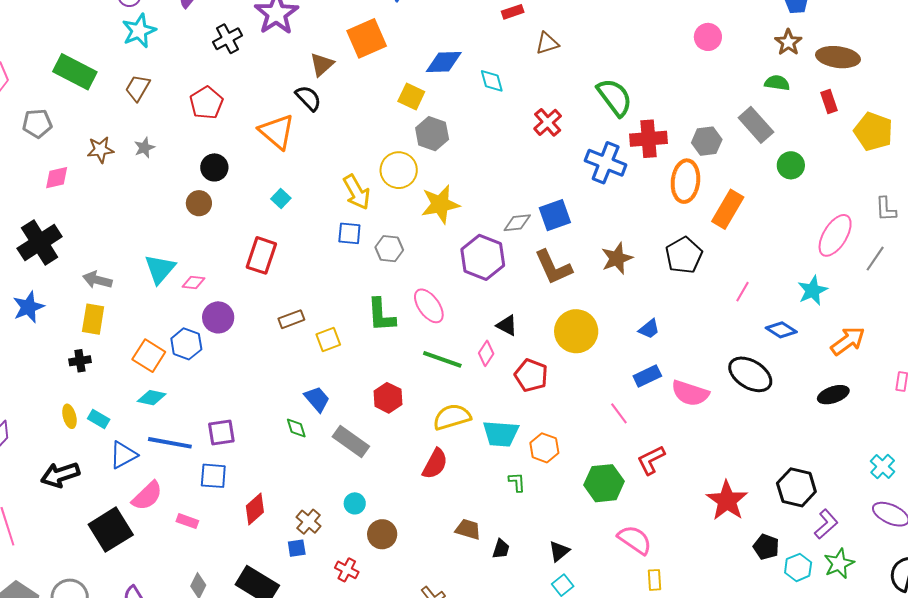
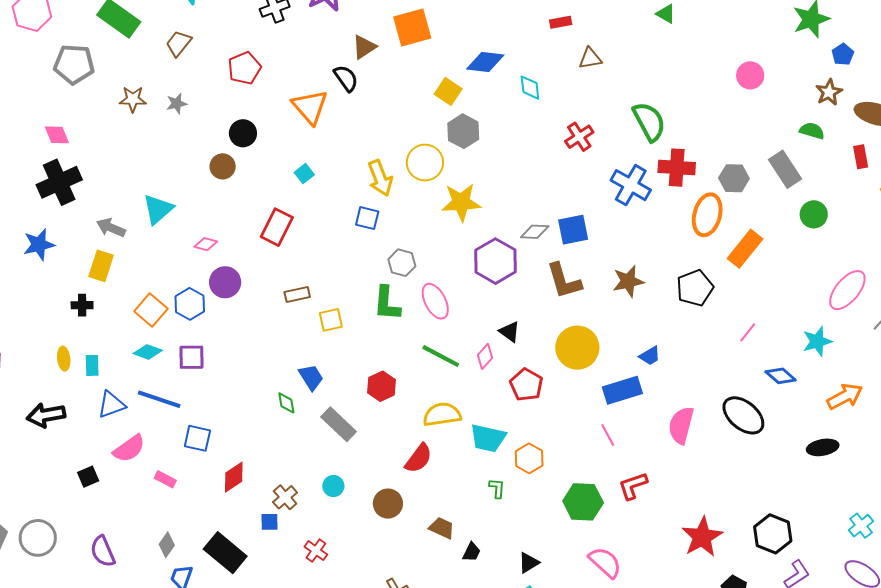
gray pentagon: (37, 123) -> (74, 64), size x1.4
pink diamond: (57, 178) -> (57, 135), moved, turned 72
gray hexagon: (389, 249) -> (402, 263), moved
cyan triangle: (160, 269) -> (158, 209), moved
blue rectangle: (647, 376) -> (622, 390), moved, size x1.4
pink semicircle: (690, 393) -> (681, 425), turned 78
cyan rectangle: (99, 419) -> (92, 365), turned 50
purple square: (221, 432) -> (191, 357), moved
black square: (111, 530) -> (88, 477), size x0.5
brown circle: (382, 534) -> (388, 504), moved

